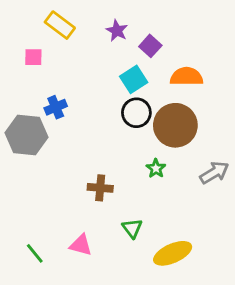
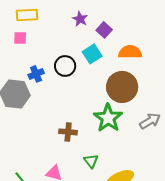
yellow rectangle: (60, 25) -> (27, 15), moved, turned -40
black circle: (136, 113) -> (65, 66), moved
green star: (156, 168) -> (108, 118), size x2.0

